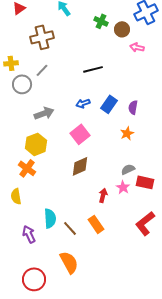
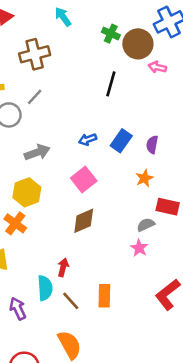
brown circle: (122, 29) -> (138, 44), size x1.5
black line: (93, 69) -> (111, 84), moved, turned -60
red rectangle: (145, 182) -> (168, 207), moved
red arrow: (103, 195) -> (63, 267), moved
orange rectangle: (96, 224) -> (104, 296), turned 36

